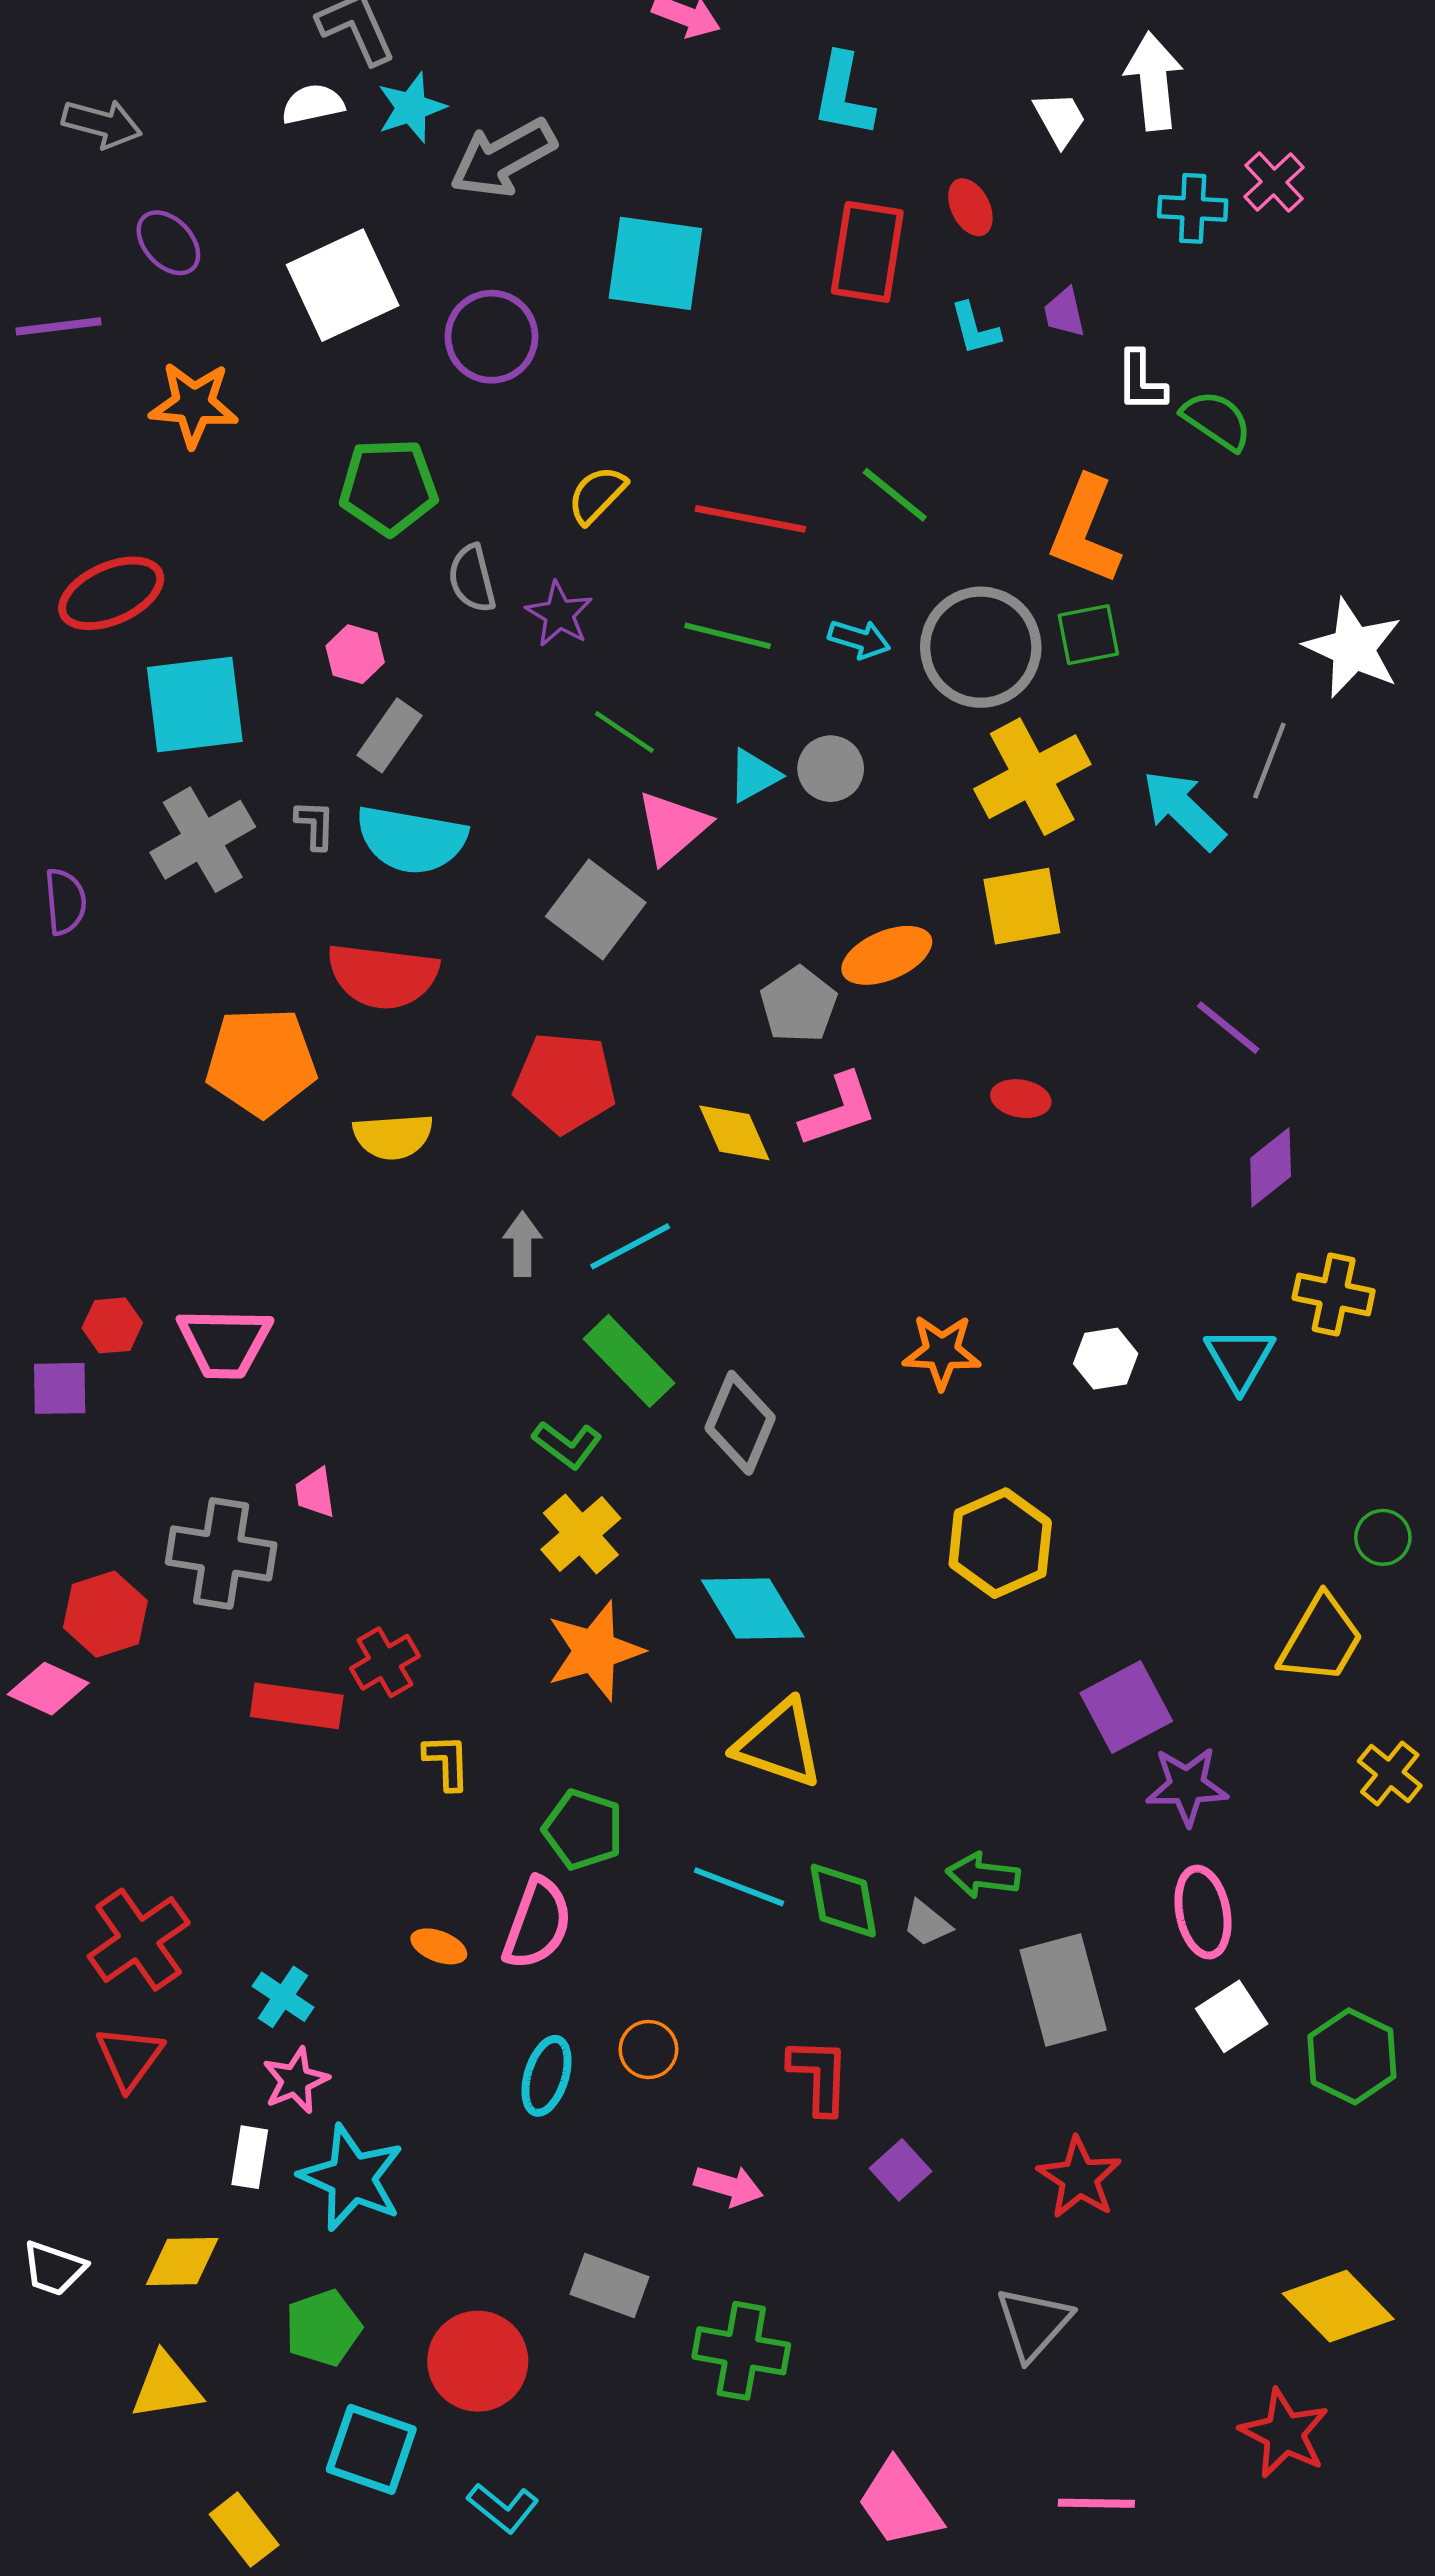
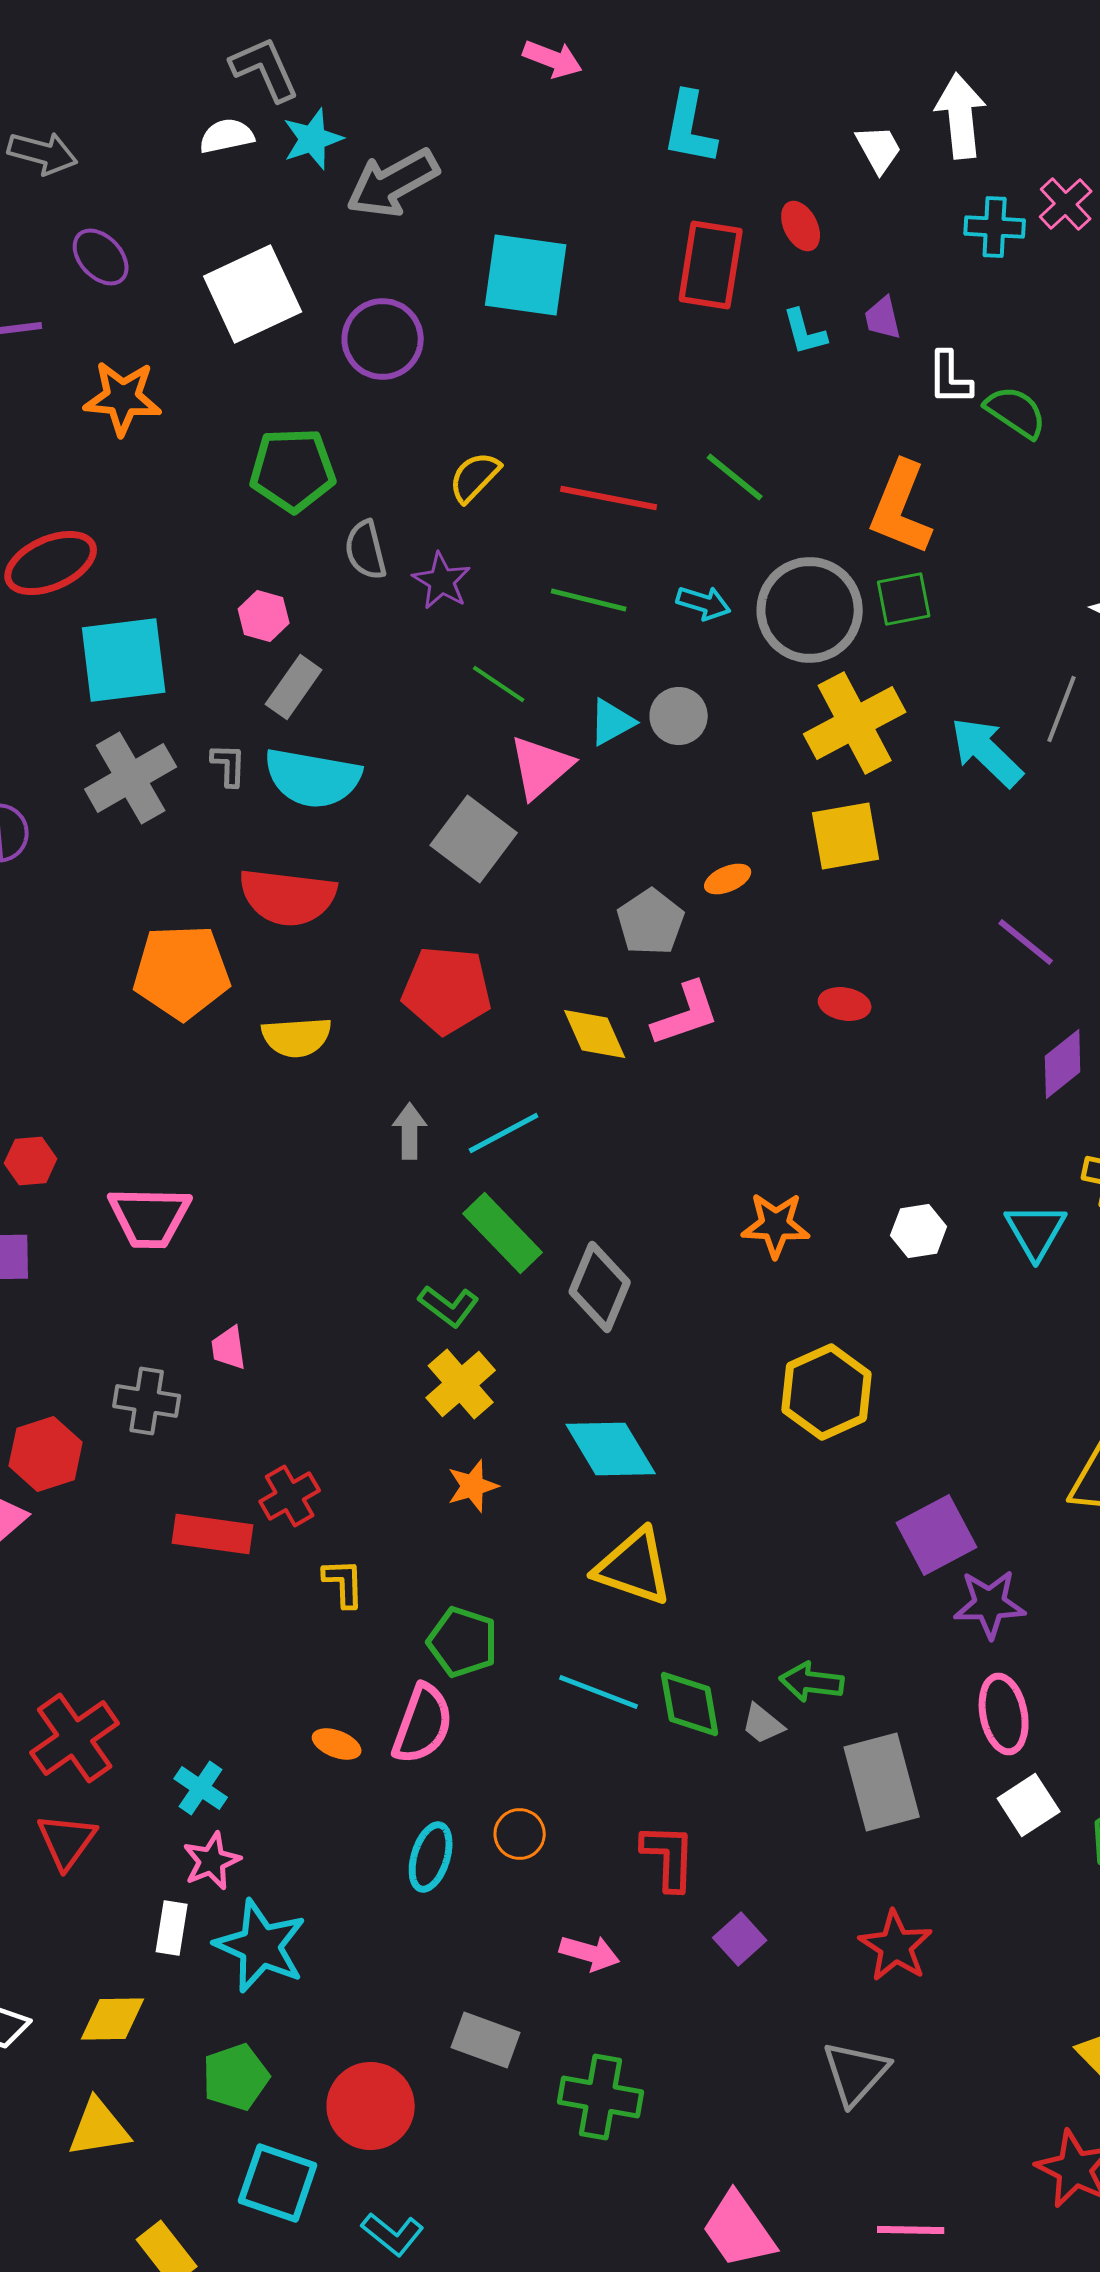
orange ellipse: (887, 955) -> (728, 879), size x0.6
red hexagon: (112, 1325) -> (31, 1161), moved
gray cross: (221, 1553) -> (147, 1401), size x0.7
orange star: (595, 1651) -> (473, 1486), size x0.6

